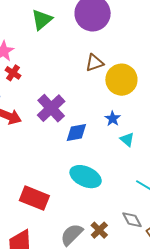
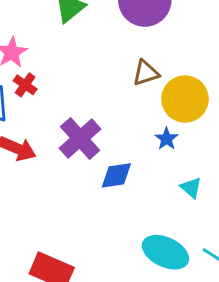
blue star: (113, 119) -> (167, 139), moved
cyan ellipse: (86, 177) -> (165, 252), moved

